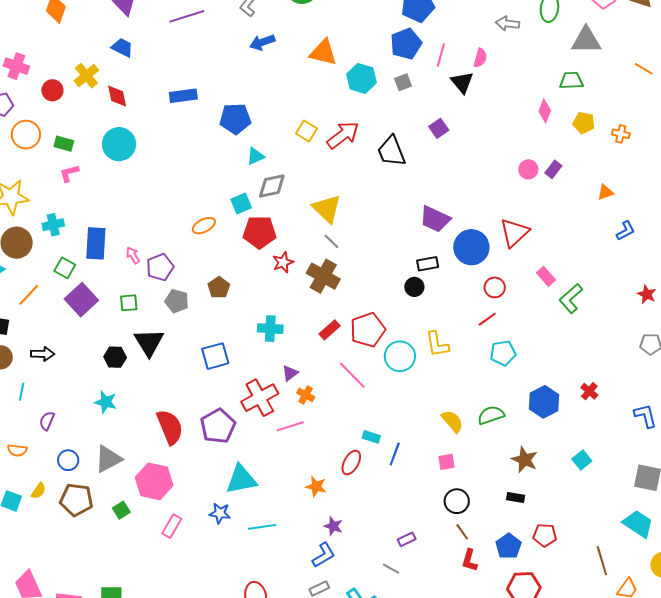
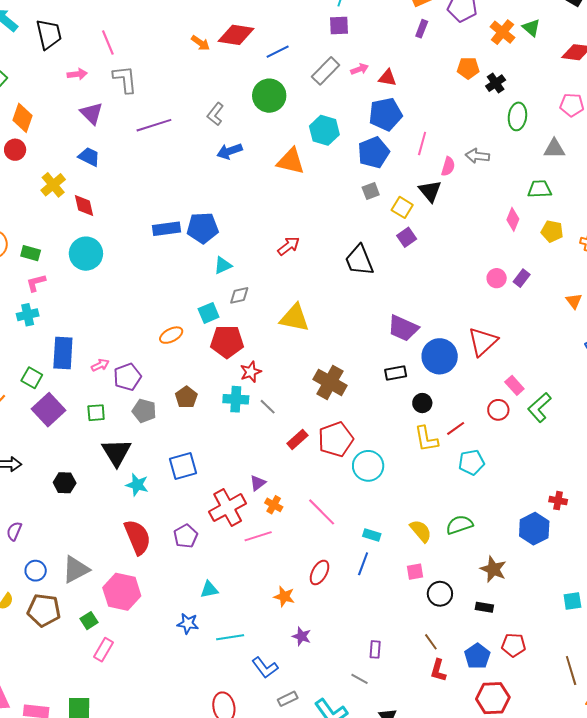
gray arrow: (508, 24) -> (477, 156), moved
gray triangle: (586, 40) -> (554, 149), size x0.7
pink line: (441, 55) -> (422, 143), moved
cyan hexagon: (362, 78) -> (324, 130), moved
red circle: (52, 90) -> (15, 150), moved
blue rectangle: (183, 96) -> (166, 229), moved
yellow square: (307, 131) -> (402, 207), moved
red arrow: (343, 135) -> (289, 246), moved, size x0.7
gray diamond: (272, 186) -> (239, 295), size x0.7
orange triangle: (605, 192) -> (574, 301), turned -48
yellow triangle: (327, 209) -> (295, 318), turned -32
cyan cross: (53, 225) -> (28, 315), moved
gray line: (331, 241) -> (268, 407), moved
pink arrow: (133, 255) -> (100, 365), turned 96
brown cross: (323, 276) -> (330, 382), moved
black circle: (414, 287) -> (422, 403), moved
red circle: (495, 287) -> (498, 410), moved
cyan cross: (270, 329) -> (236, 399), moved
yellow L-shape: (437, 344) -> (426, 439), moved
black hexagon: (115, 357) -> (65, 483), moved
pink line: (352, 375) -> (322, 512), moved
red cross: (589, 391) -> (558, 501), turned -30
cyan star: (106, 402) -> (137, 485), moved
blue hexagon: (544, 402) -> (534, 529), moved
purple pentagon: (218, 426) -> (186, 536), size x0.7
cyan rectangle: (371, 437) -> (372, 535), moved
cyan square: (582, 460) -> (572, 601), moved, turned 30
cyan triangle: (241, 479) -> (209, 590), size x0.6
black circle: (457, 501) -> (440, 594), moved
pink rectangle: (172, 526) -> (103, 650), moved
purple rectangle: (407, 539) -> (375, 649), turned -60
blue L-shape: (324, 555) -> (265, 668), moved, turned 84

